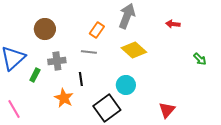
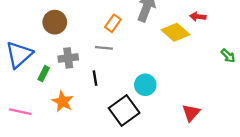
yellow diamond: (134, 50) -> (175, 32), moved
orange star: (64, 98) -> (63, 102), moved
pink line: (14, 109) -> (20, 112), turned -48

